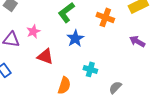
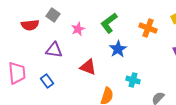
pink star: (33, 31) -> (78, 29), moved

